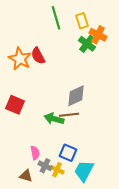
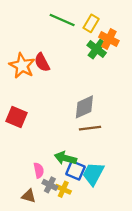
green line: (56, 18) -> (62, 20), turned -50
yellow rectangle: (82, 21) -> (91, 23), turned 49
brown line: (69, 115) -> (90, 128), moved
green arrow: (54, 119) -> (65, 158), moved
cyan trapezoid: (84, 171) -> (93, 174), moved

